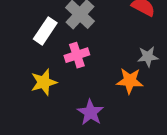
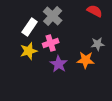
yellow star: (44, 82) -> (29, 51), moved
purple star: (90, 112) -> (59, 64), moved

